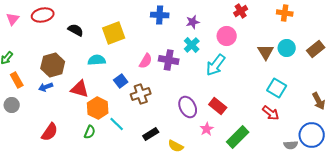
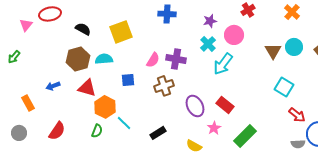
orange cross: (285, 13) -> (292, 12), turned 35
pink triangle: (13, 19) -> (26, 25), moved
purple star: (193, 22) -> (210, 21), moved
cyan cross: (192, 45) -> (208, 44), moved
brown hexagon: (53, 65) -> (78, 59), moved
orange rectangle: (17, 80) -> (28, 103), moved
blue square: (121, 81) -> (128, 80), turned 32
brown cross: (141, 94) -> (164, 86), moved
gray circle: (12, 105) -> (19, 133), moved
red arrow: (271, 113) -> (297, 115), moved
yellow semicircle: (176, 146) -> (194, 146), moved

